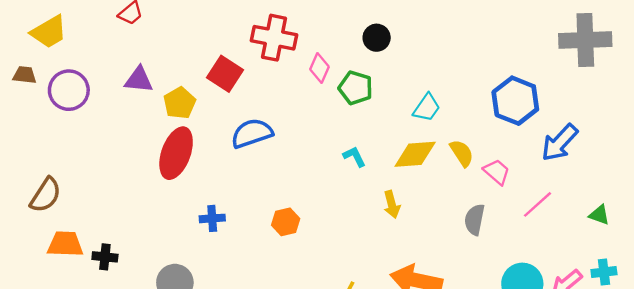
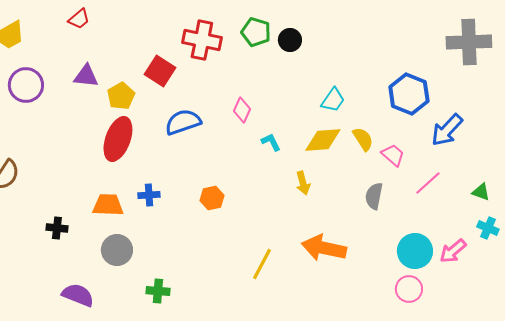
pink diamond: (319, 68) -> (242, 110), moved
green pentagon: (356, 88) -> (256, 32), moved
orange trapezoid: (65, 244) -> (108, 205), moved
cyan cross: (604, 272) -> (488, 228), moved, turned 30

